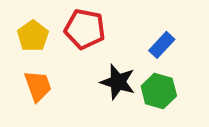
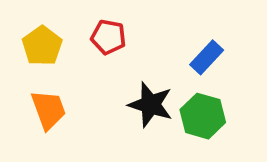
red pentagon: (85, 29) -> (108, 37), size x0.7

